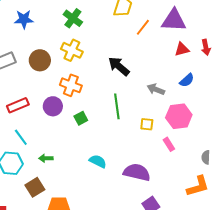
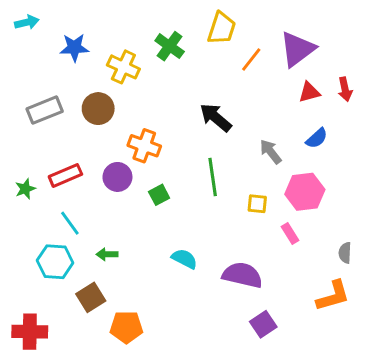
green cross: (73, 18) -> (170, 46), moved
purple triangle: (174, 20) -> (297, 49), turned -40
yellow cross: (72, 50) -> (123, 67), moved
gray arrow: (156, 89) -> (271, 152), turned 30

